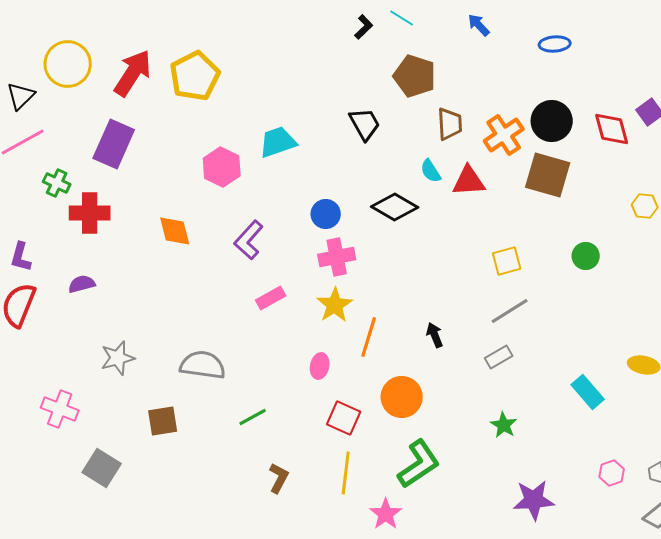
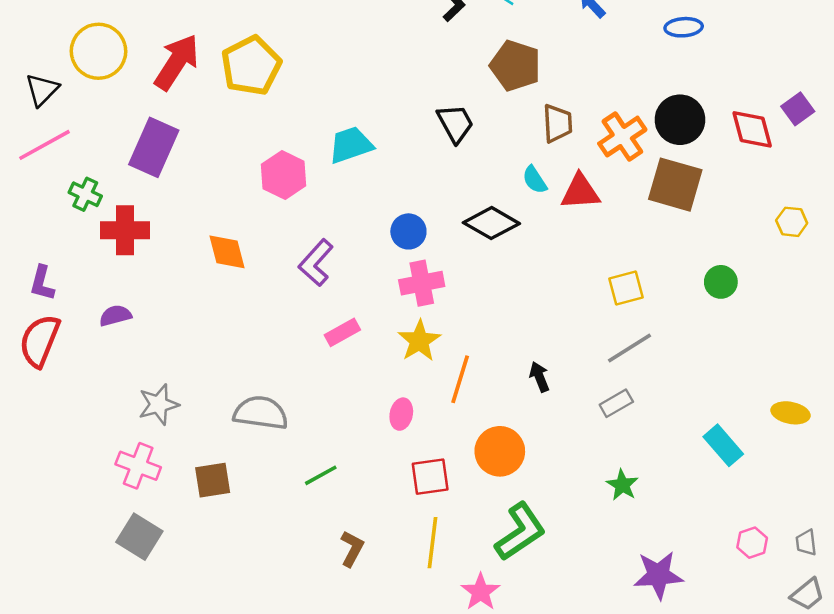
pink cross: (60, 409) -> (138, 466), moved
red square: (344, 418) -> (430, 477), turned -32

